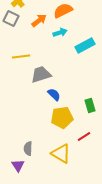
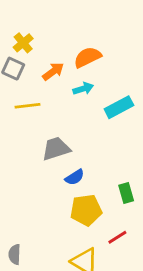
yellow line: (21, 56) -> (27, 106), moved
blue semicircle: (54, 94) -> (75, 177), turned 104
gray semicircle: (28, 148) -> (15, 254), moved

